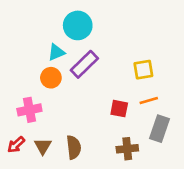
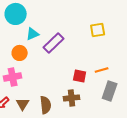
cyan circle: (78, 25) -> (16, 14), moved
yellow square: (143, 70) -> (98, 30), moved
orange circle: (51, 78) -> (20, 53), moved
brown cross: (127, 149) -> (72, 98), moved

